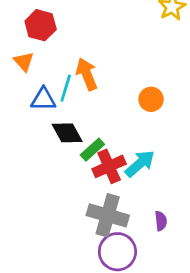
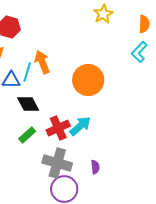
orange circle: (151, 99) -> (88, 80), size x1.8
green rectangle: (92, 150) -> (27, 135), moved

